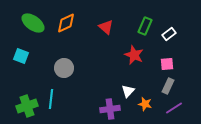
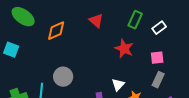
orange diamond: (66, 23) -> (56, 31), moved
gray circle: (64, 68) -> (63, 77), moved

